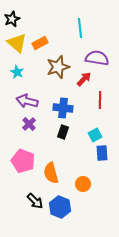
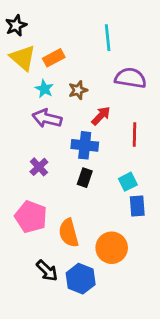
brown star: (58, 67) -> (78, 90), size x0.6
cyan star: (17, 72) -> (44, 89), moved
red arrow: (84, 79) -> (101, 116), moved
purple arrow: (27, 101) -> (47, 118), moved
orange circle: (83, 184) -> (112, 248), size x1.5

